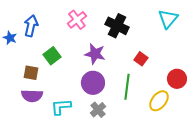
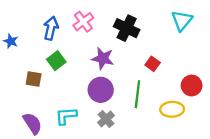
blue arrow: (31, 26) -> (51, 28), moved
purple semicircle: (32, 96) -> (32, 123), moved, turned -125
yellow ellipse: (159, 101) -> (172, 109), turned 50

